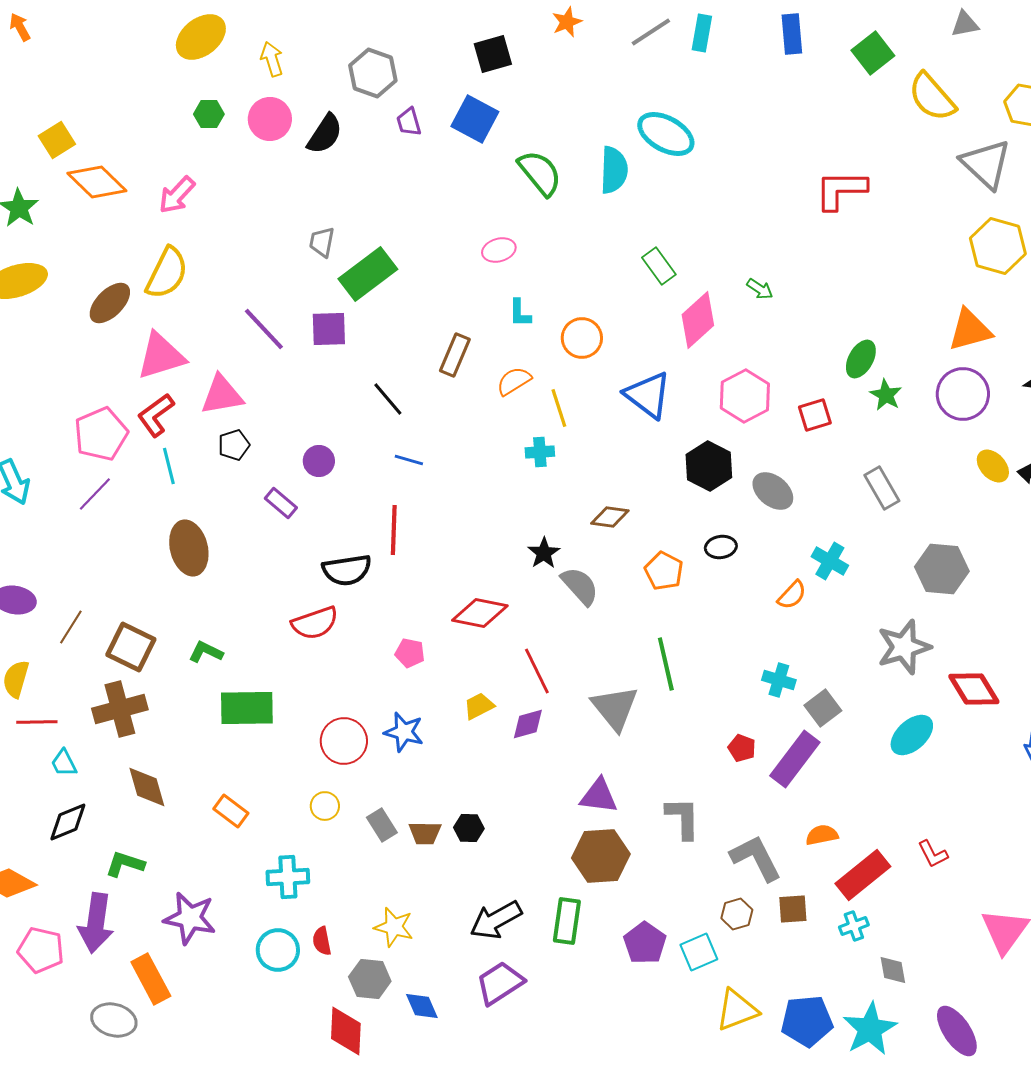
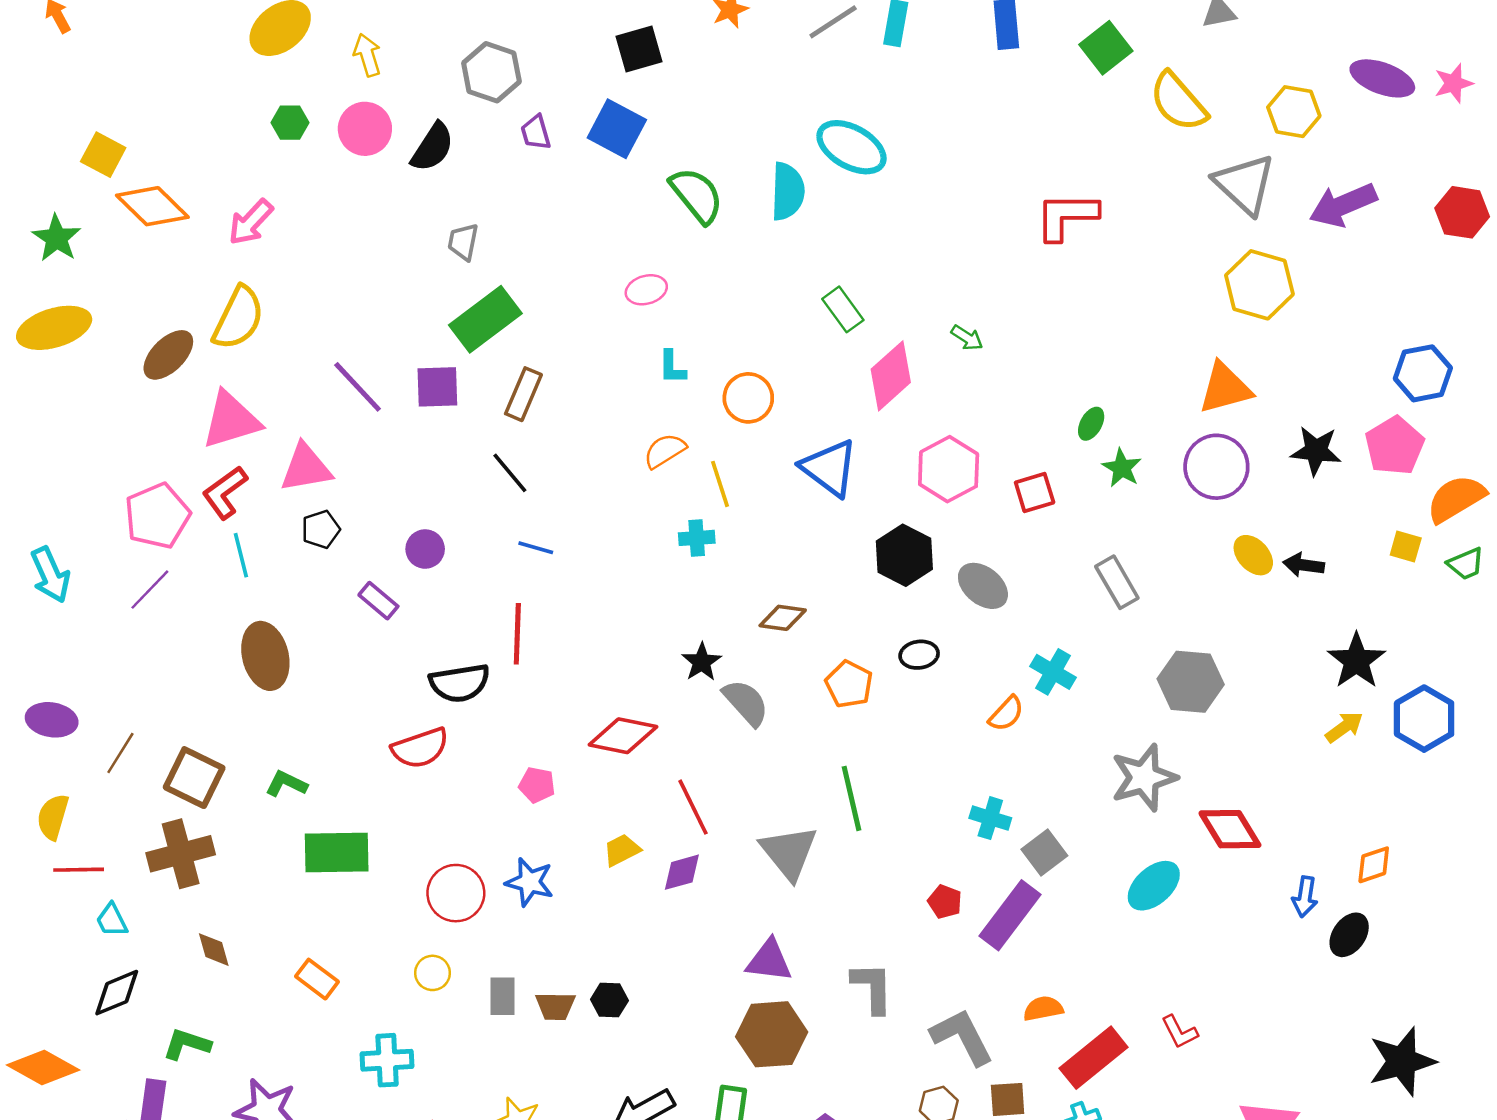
yellow square: (57, 140) -> (103, 155), turned -30
gray trapezoid: (322, 242) -> (463, 242), moved
brown rectangle: (455, 355) -> (523, 394), moved
green ellipse: (861, 359) -> (1091, 424), size x0.7
brown diamond: (147, 787) -> (214, 950), size x0.7
gray rectangle: (382, 825) -> (503, 996), turned 32

